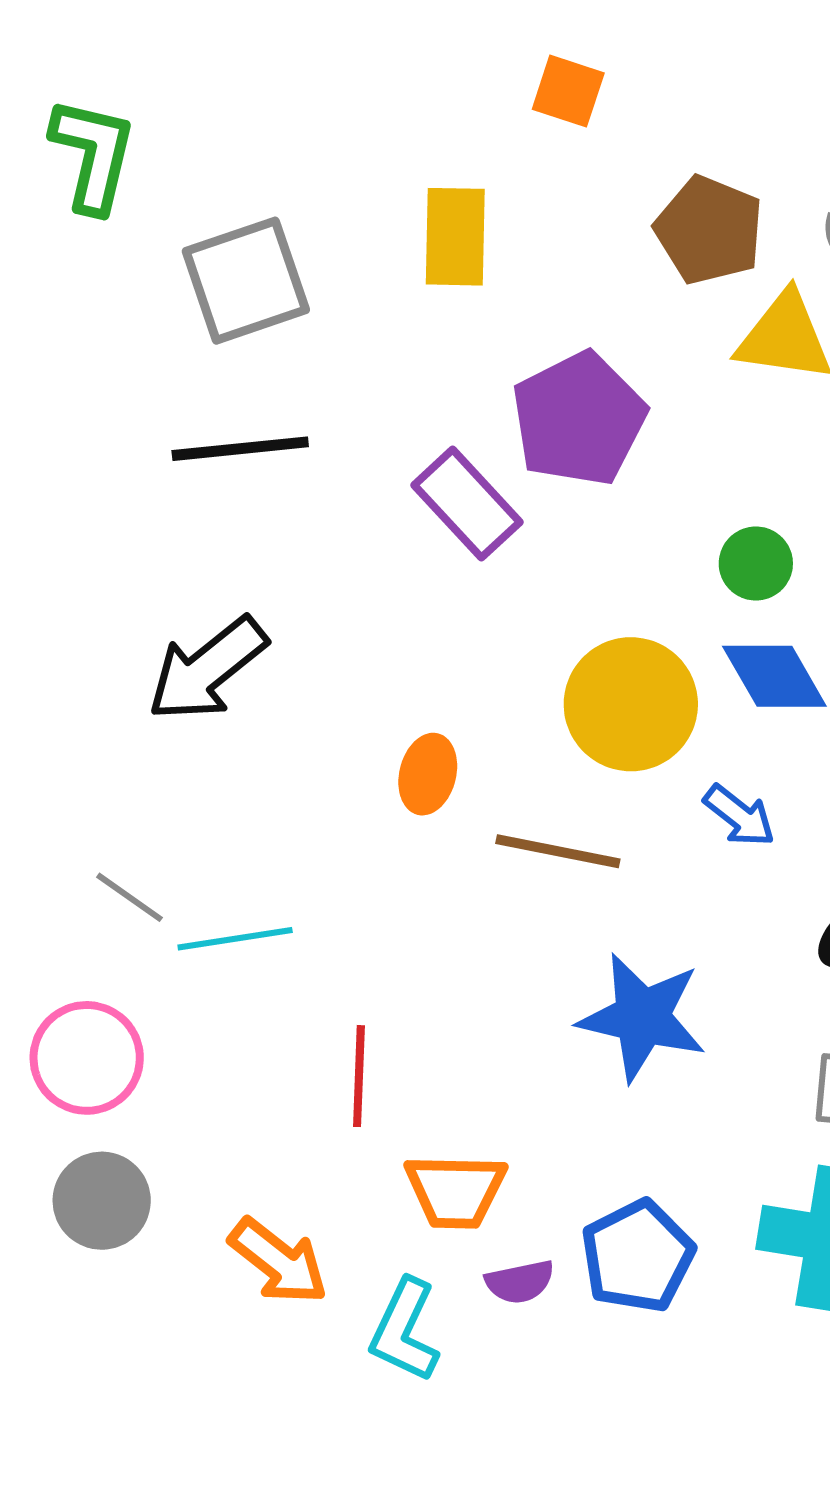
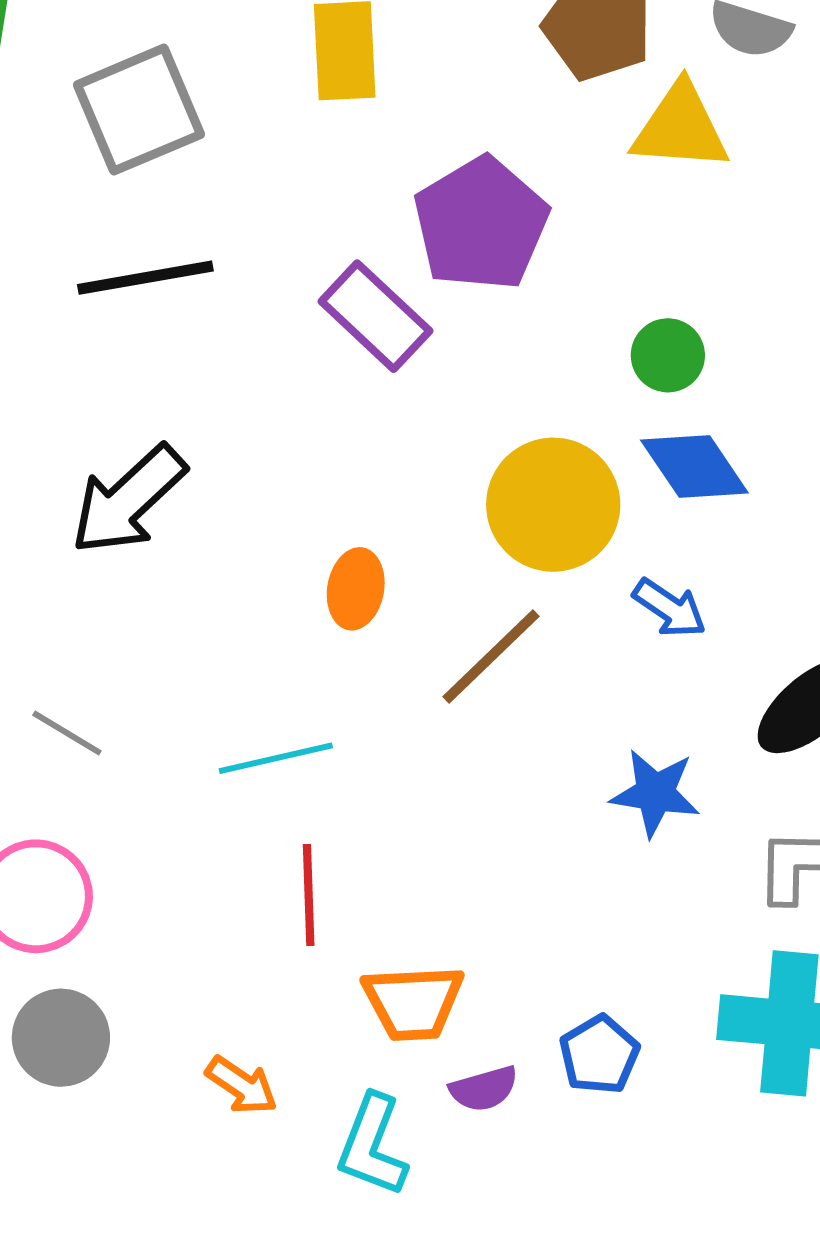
brown line: (558, 851) -> (491, 657), turned -51
cyan line: (235, 939) -> (276, 758), moved
blue star: (642, 1017) -> (655, 793), moved, size x0.7
blue pentagon: (638, 1256) -> (599, 1055), size x0.7
orange arrow: (279, 1261) -> (242, 1085), size x0.7

